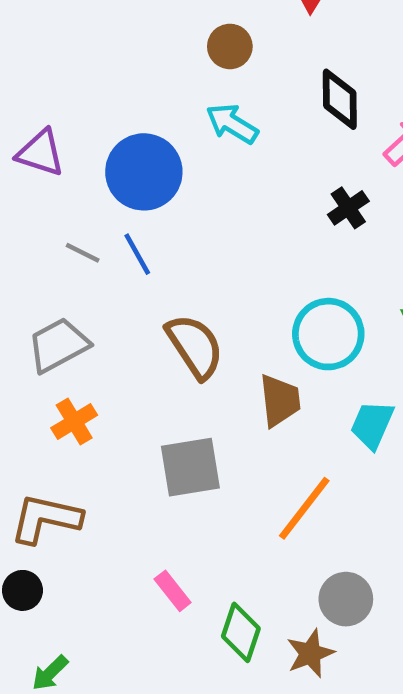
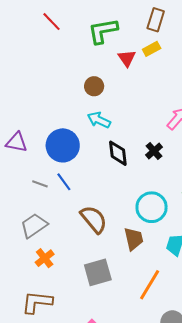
black diamond: (340, 99) -> (118, 153), moved

